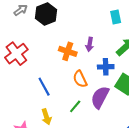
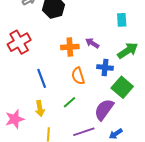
purple arrow: (90, 44) -> (92, 43), turned 104
orange cross: (68, 51) -> (70, 47), turned -30
purple semicircle: (100, 97) -> (104, 110), moved

